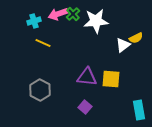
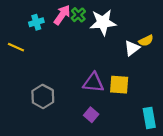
pink arrow: (58, 14) -> (62, 15), turned 144
yellow line: (43, 43) -> (16, 47), moved

